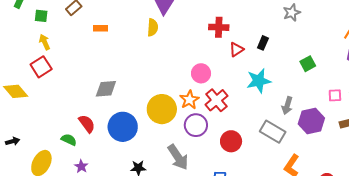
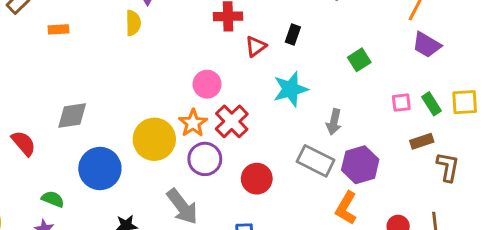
purple hexagon: (311, 121) -> (360, 165), moved
red semicircle: (87, 124) -> (24, 143), moved
green semicircle: (69, 140) -> (53, 199), moved

